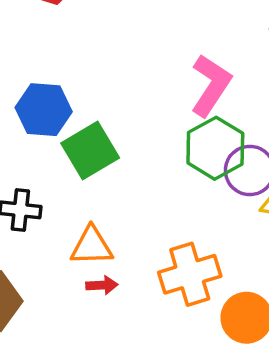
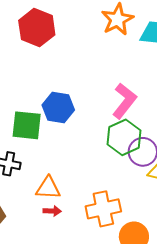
blue hexagon: (44, 110) -> (58, 107), moved
green square: (90, 150) -> (27, 125), moved, turned 32

